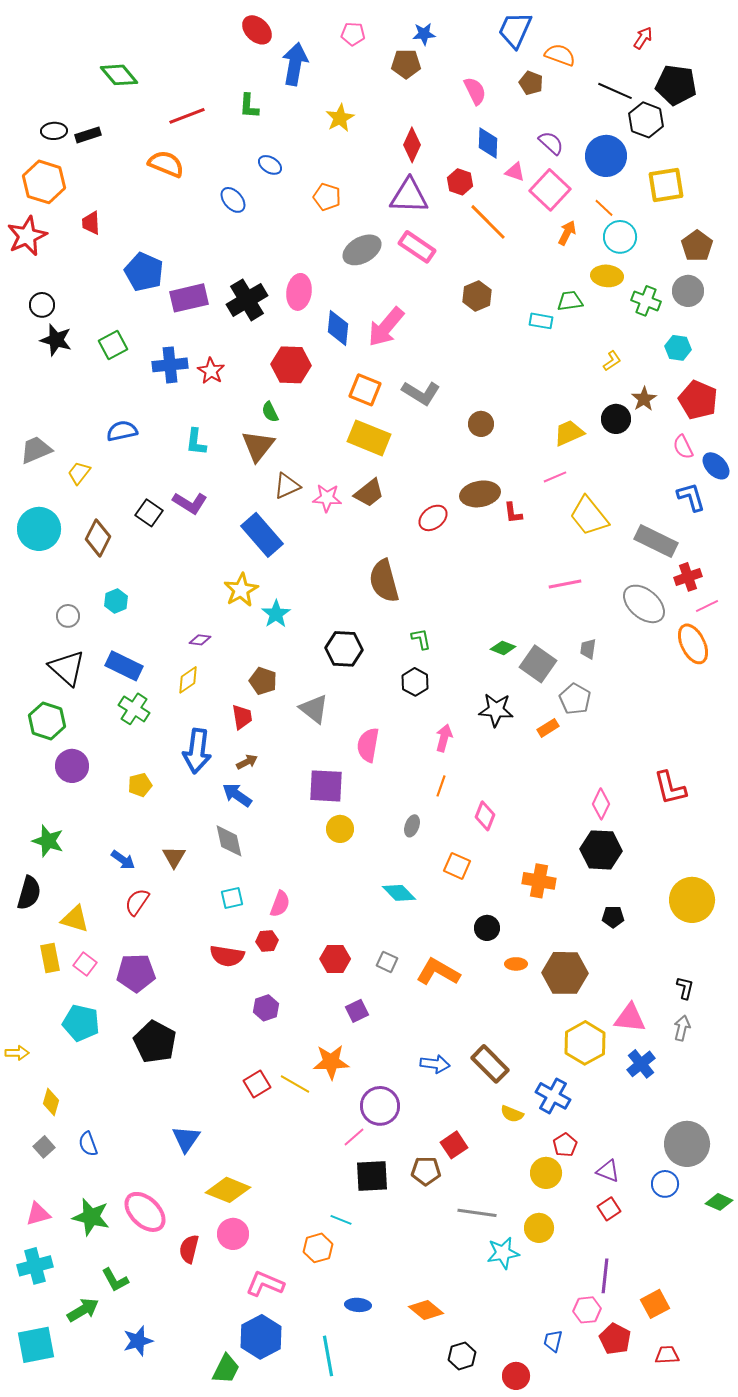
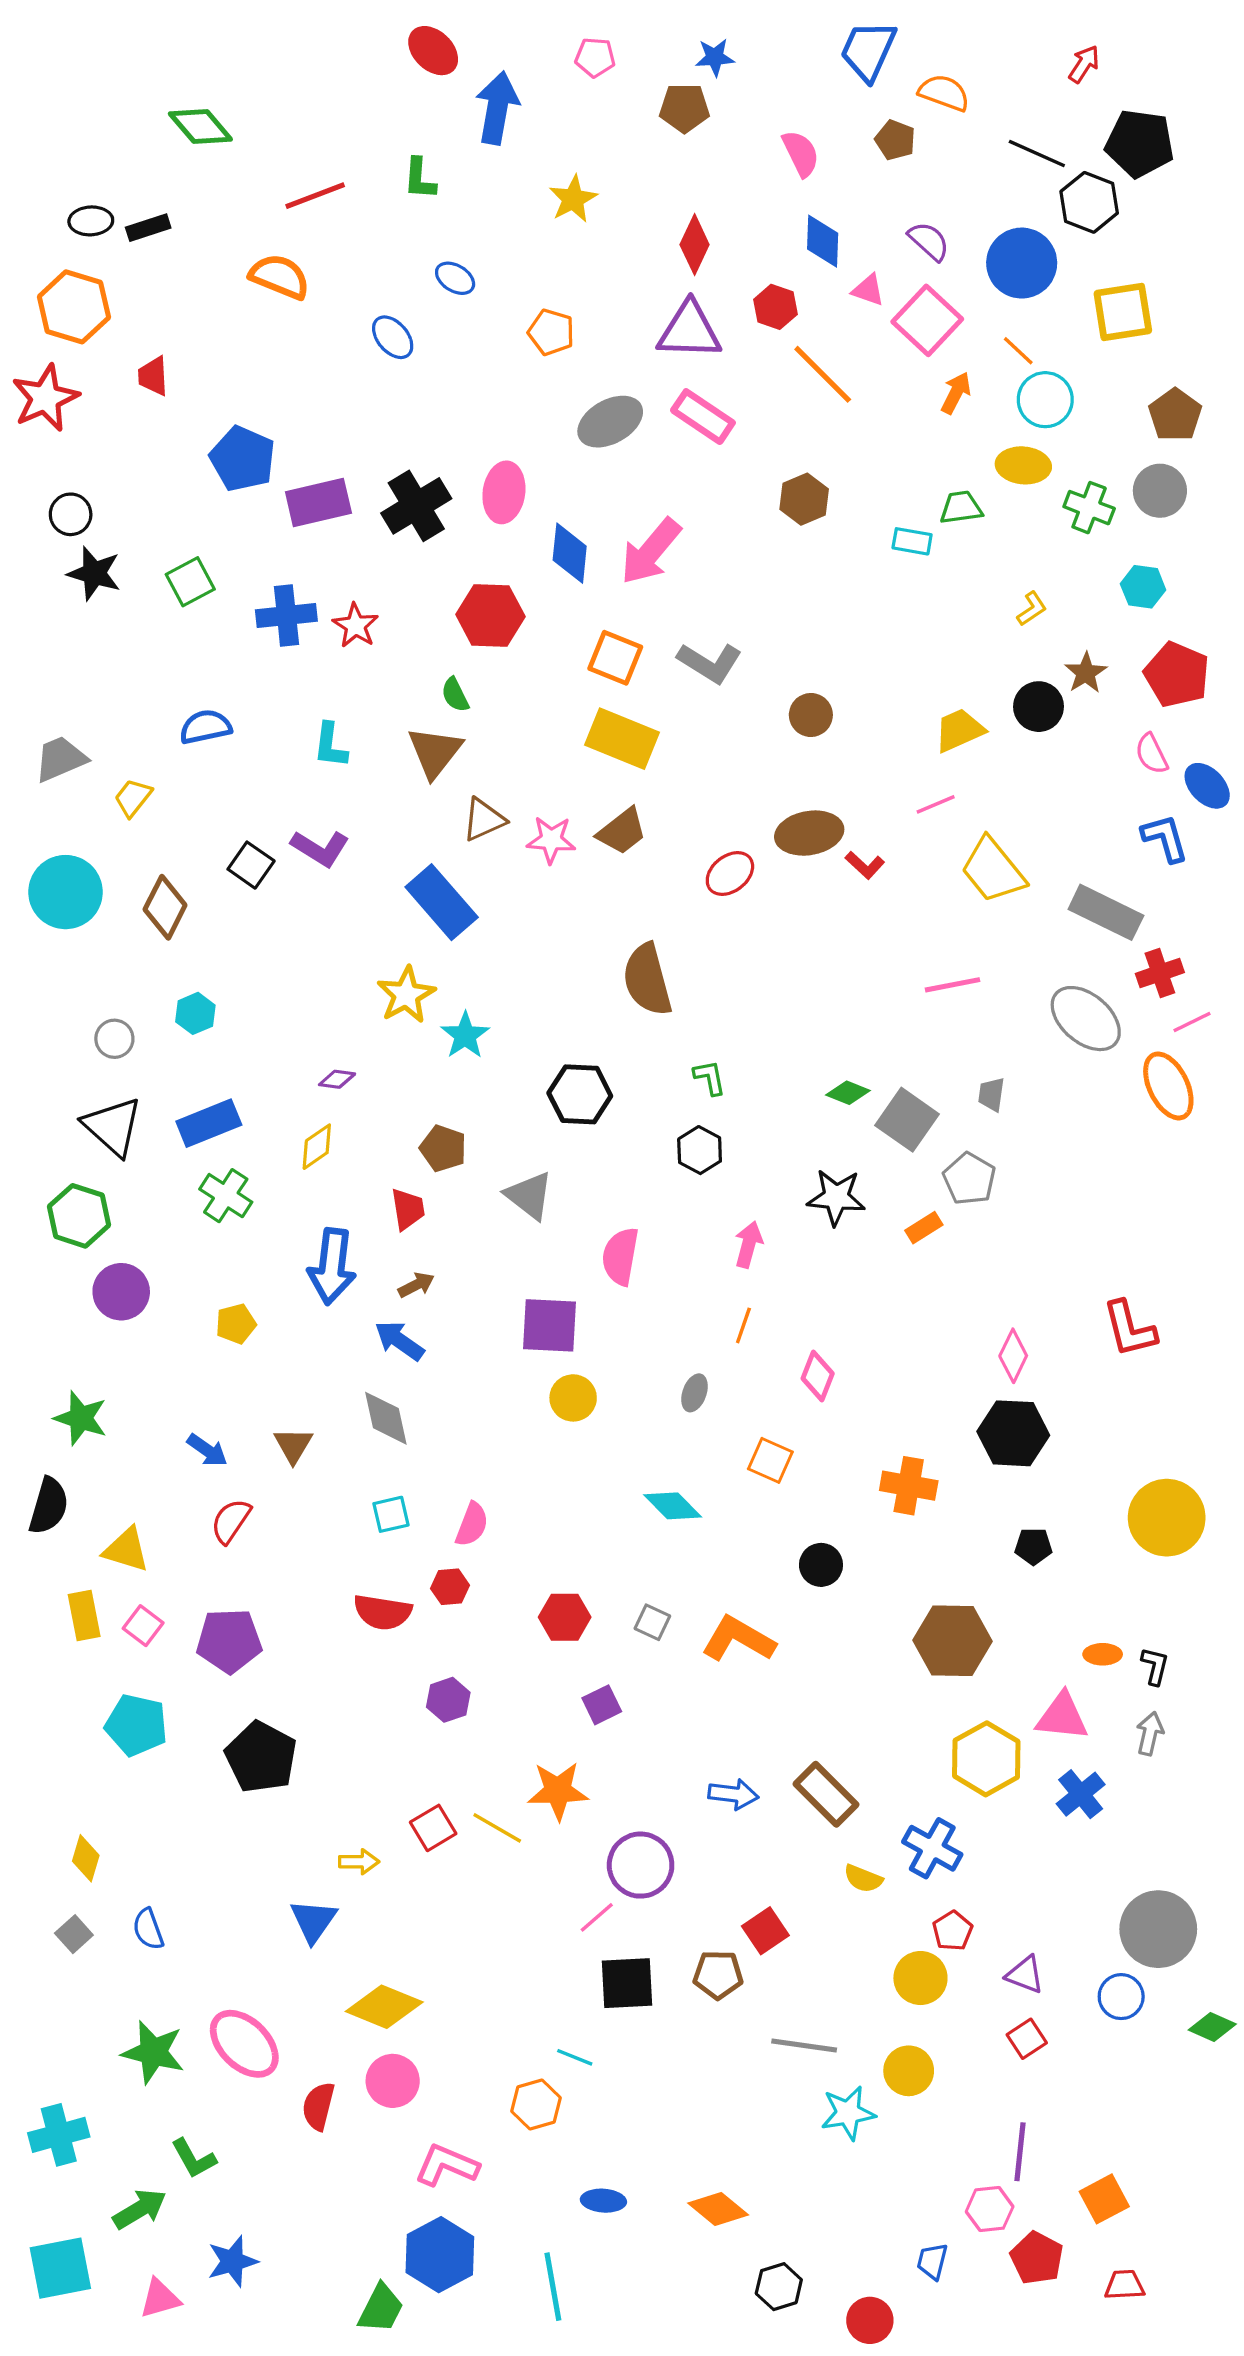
red L-shape: (513, 513) -> (865, 865), turned -40
blue rectangle: (124, 666) -> (209, 1123), turned -48
orange ellipse: (516, 964) -> (1103, 1654), moved
yellow arrow: (17, 1053) -> (359, 1862), moved
pink triangle: (38, 1214) -> (160, 2298), moved

